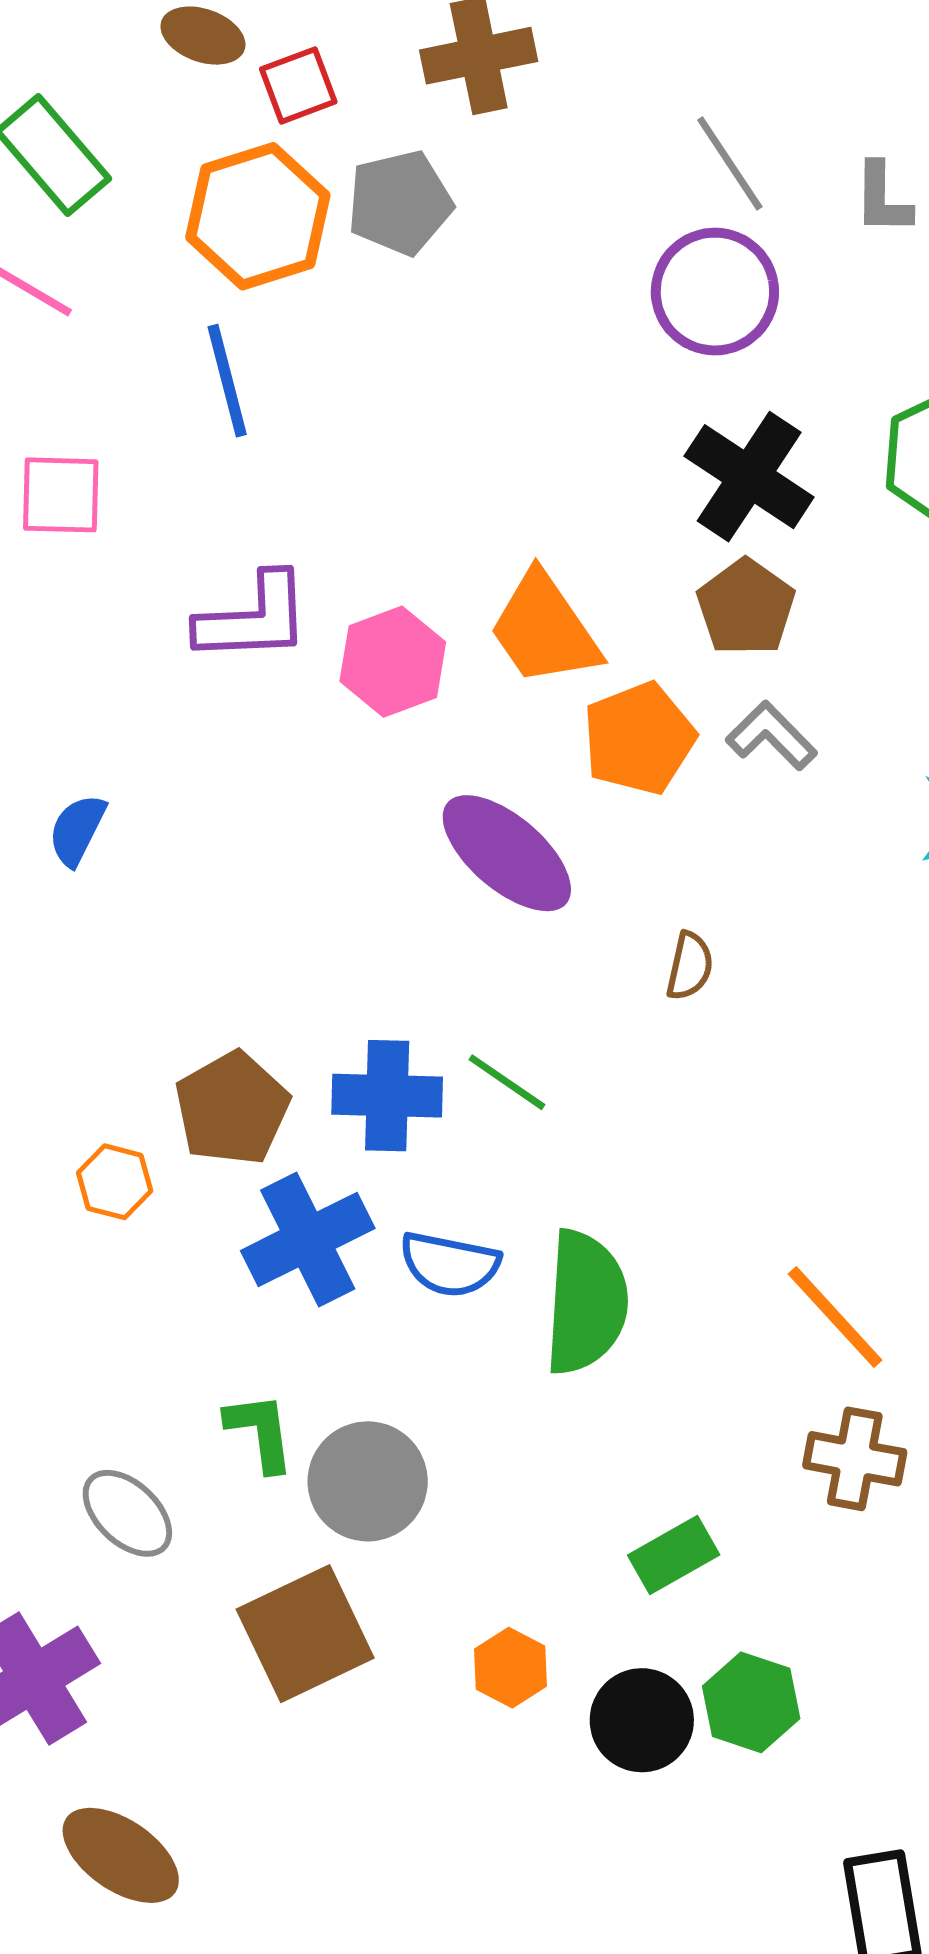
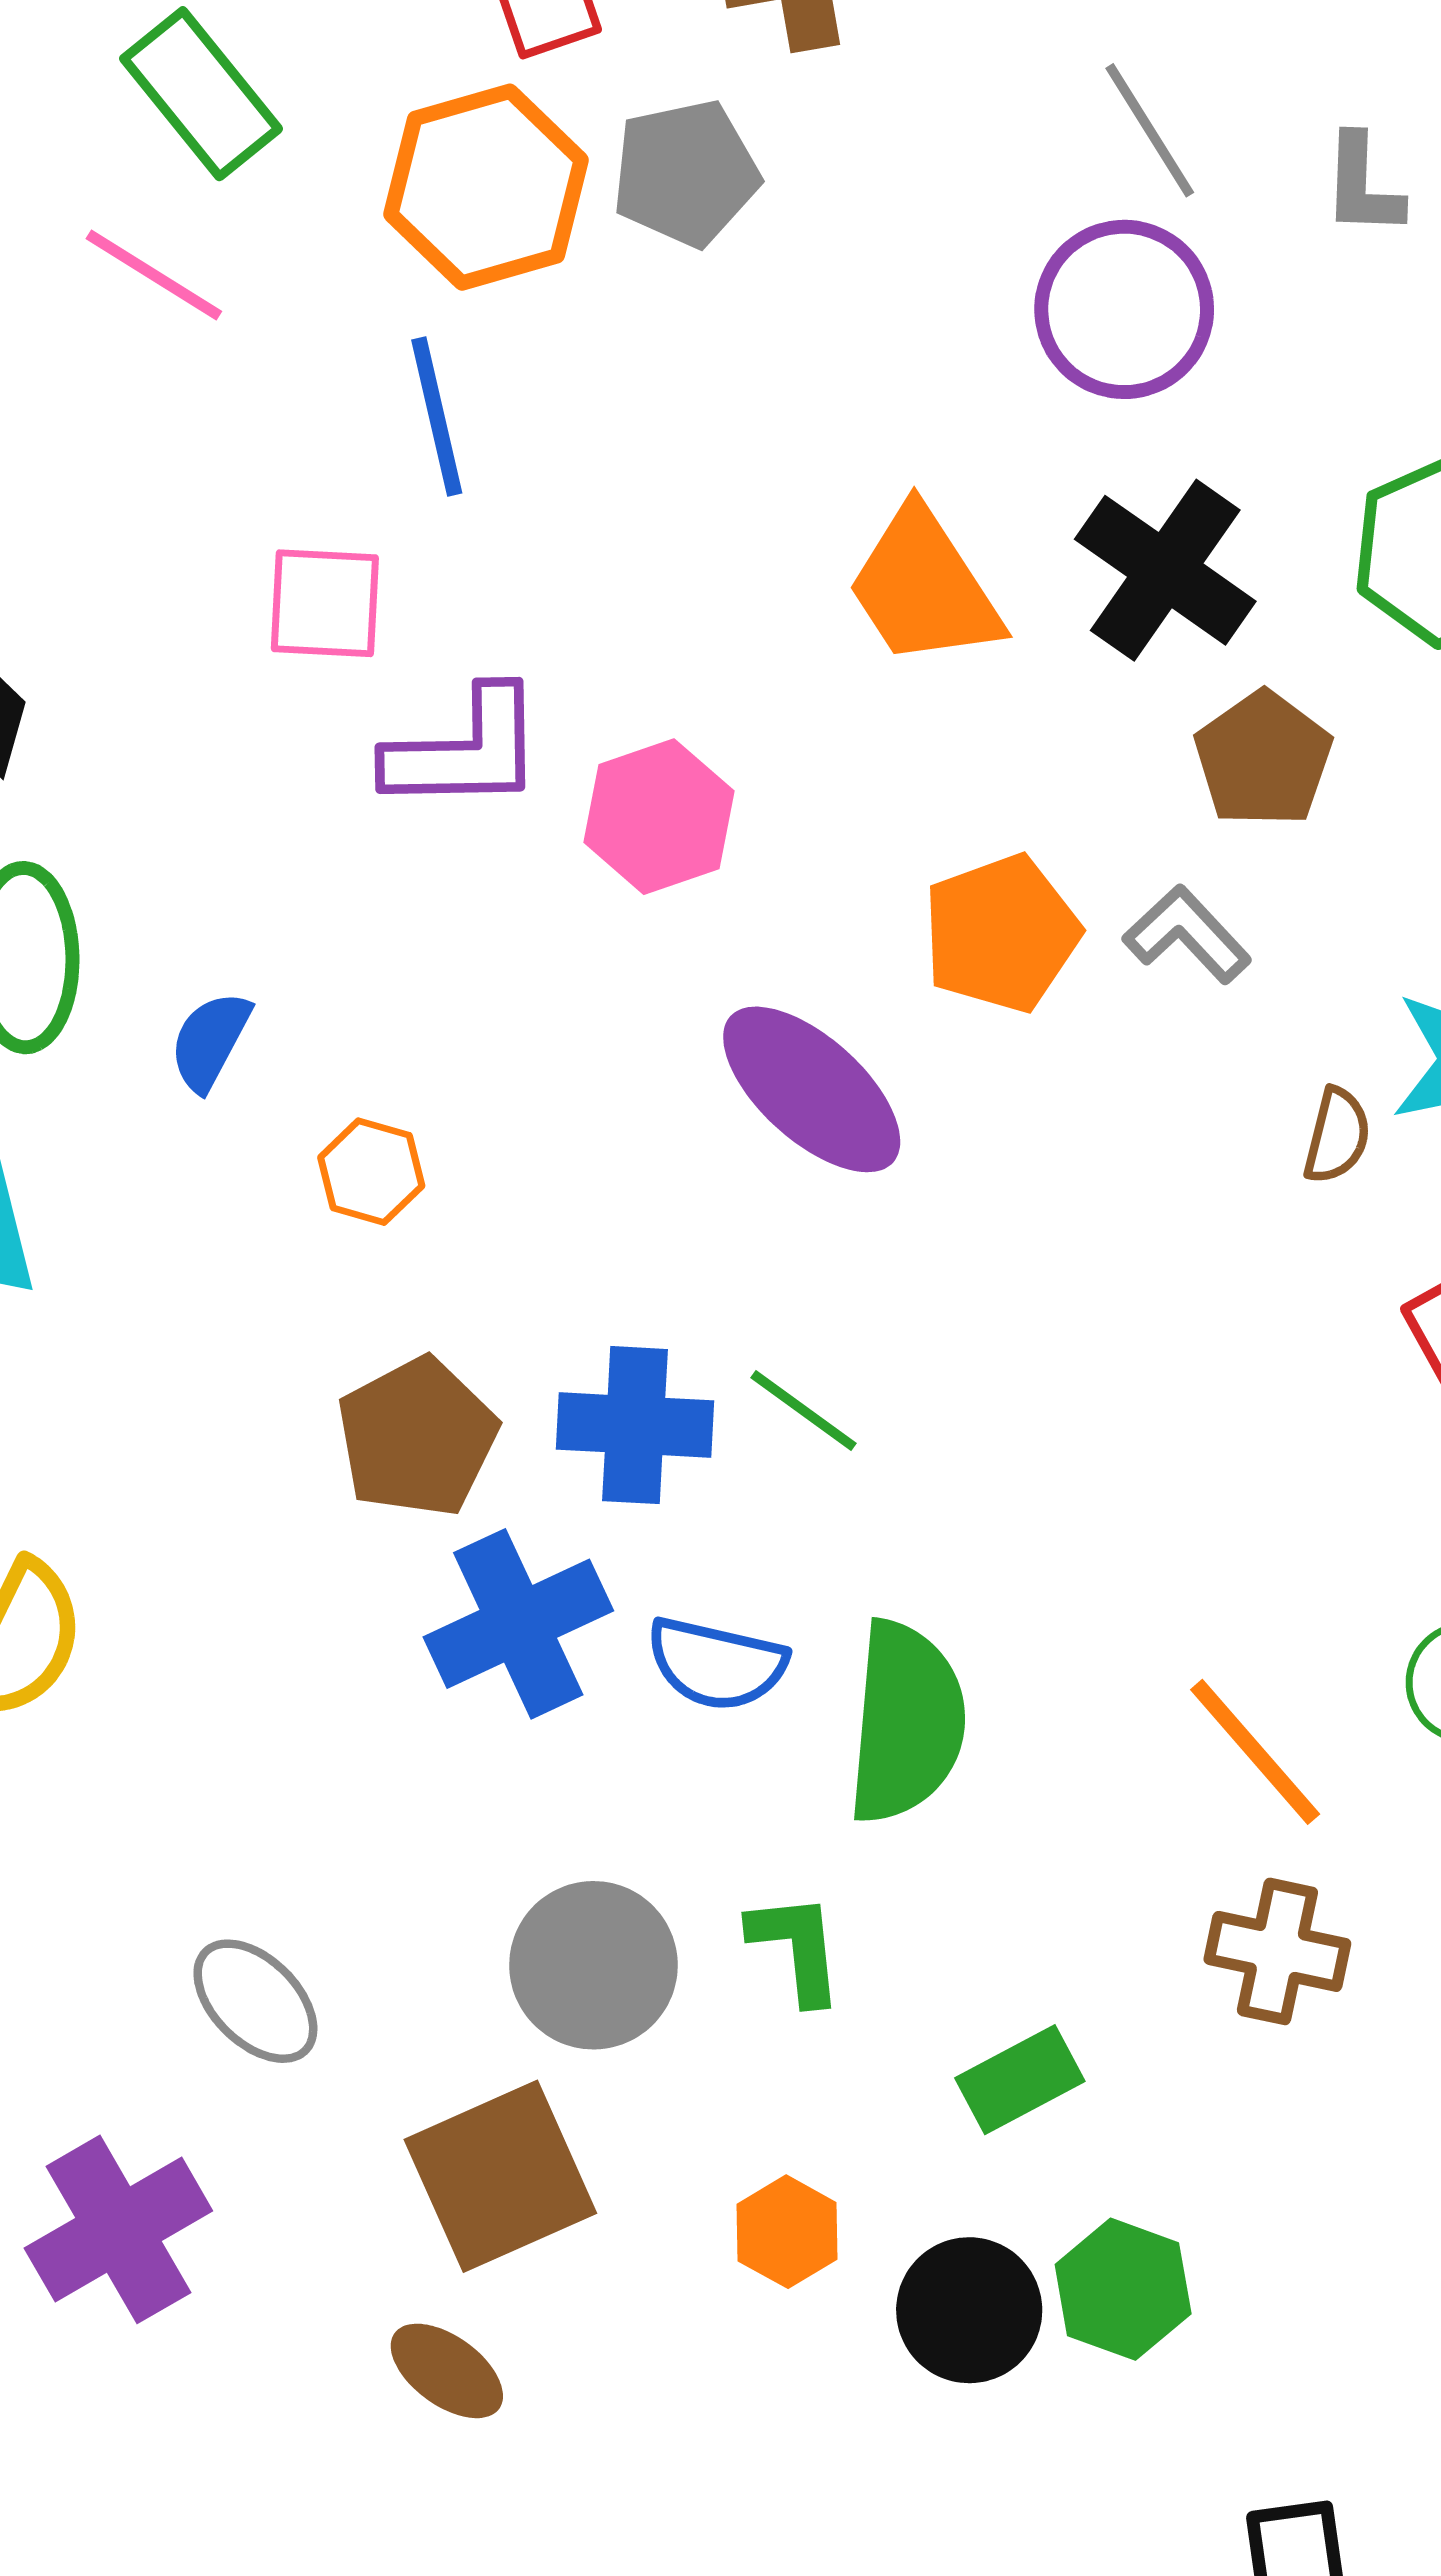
pink square: (61, 495) -> (325, 603), moved
brown pentagon: (746, 607) -> (1263, 759), moved
orange trapezoid: (544, 629) -> (924, 587), moved
brown semicircle: (690, 966) -> (1337, 1136), moved
orange hexagon: (115, 1182) -> (371, 1172), moved
green L-shape: (260, 1432) -> (797, 1948), moved
brown ellipse: (121, 1855) -> (447, 2371), moved, size x0.7

